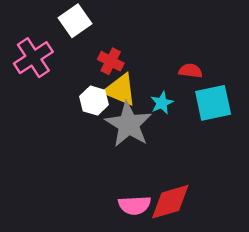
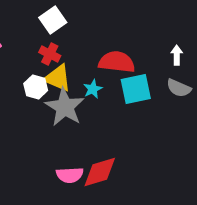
white square: (75, 21) -> (53, 20), moved
red semicircle: (190, 71) -> (117, 62), size x1.8

